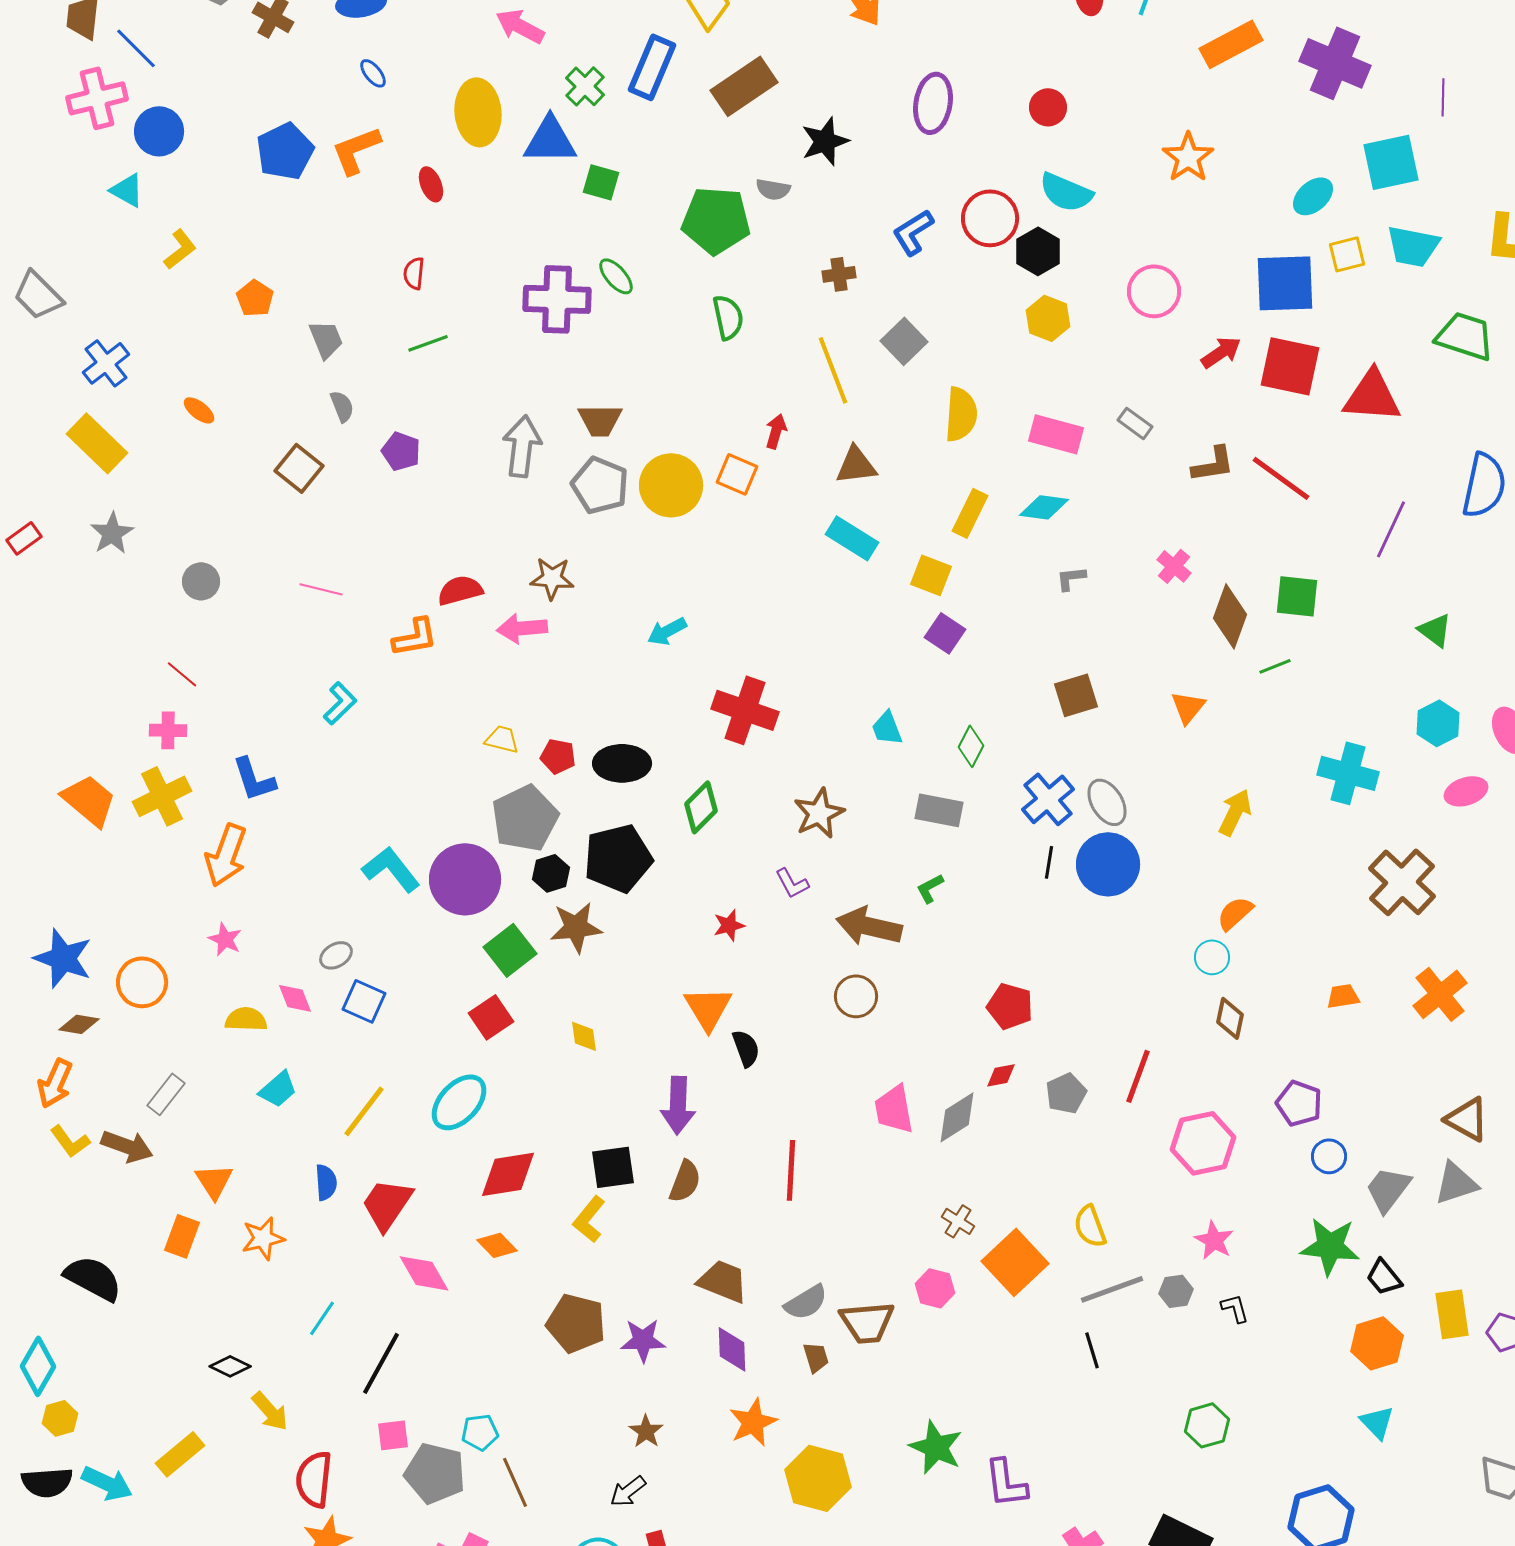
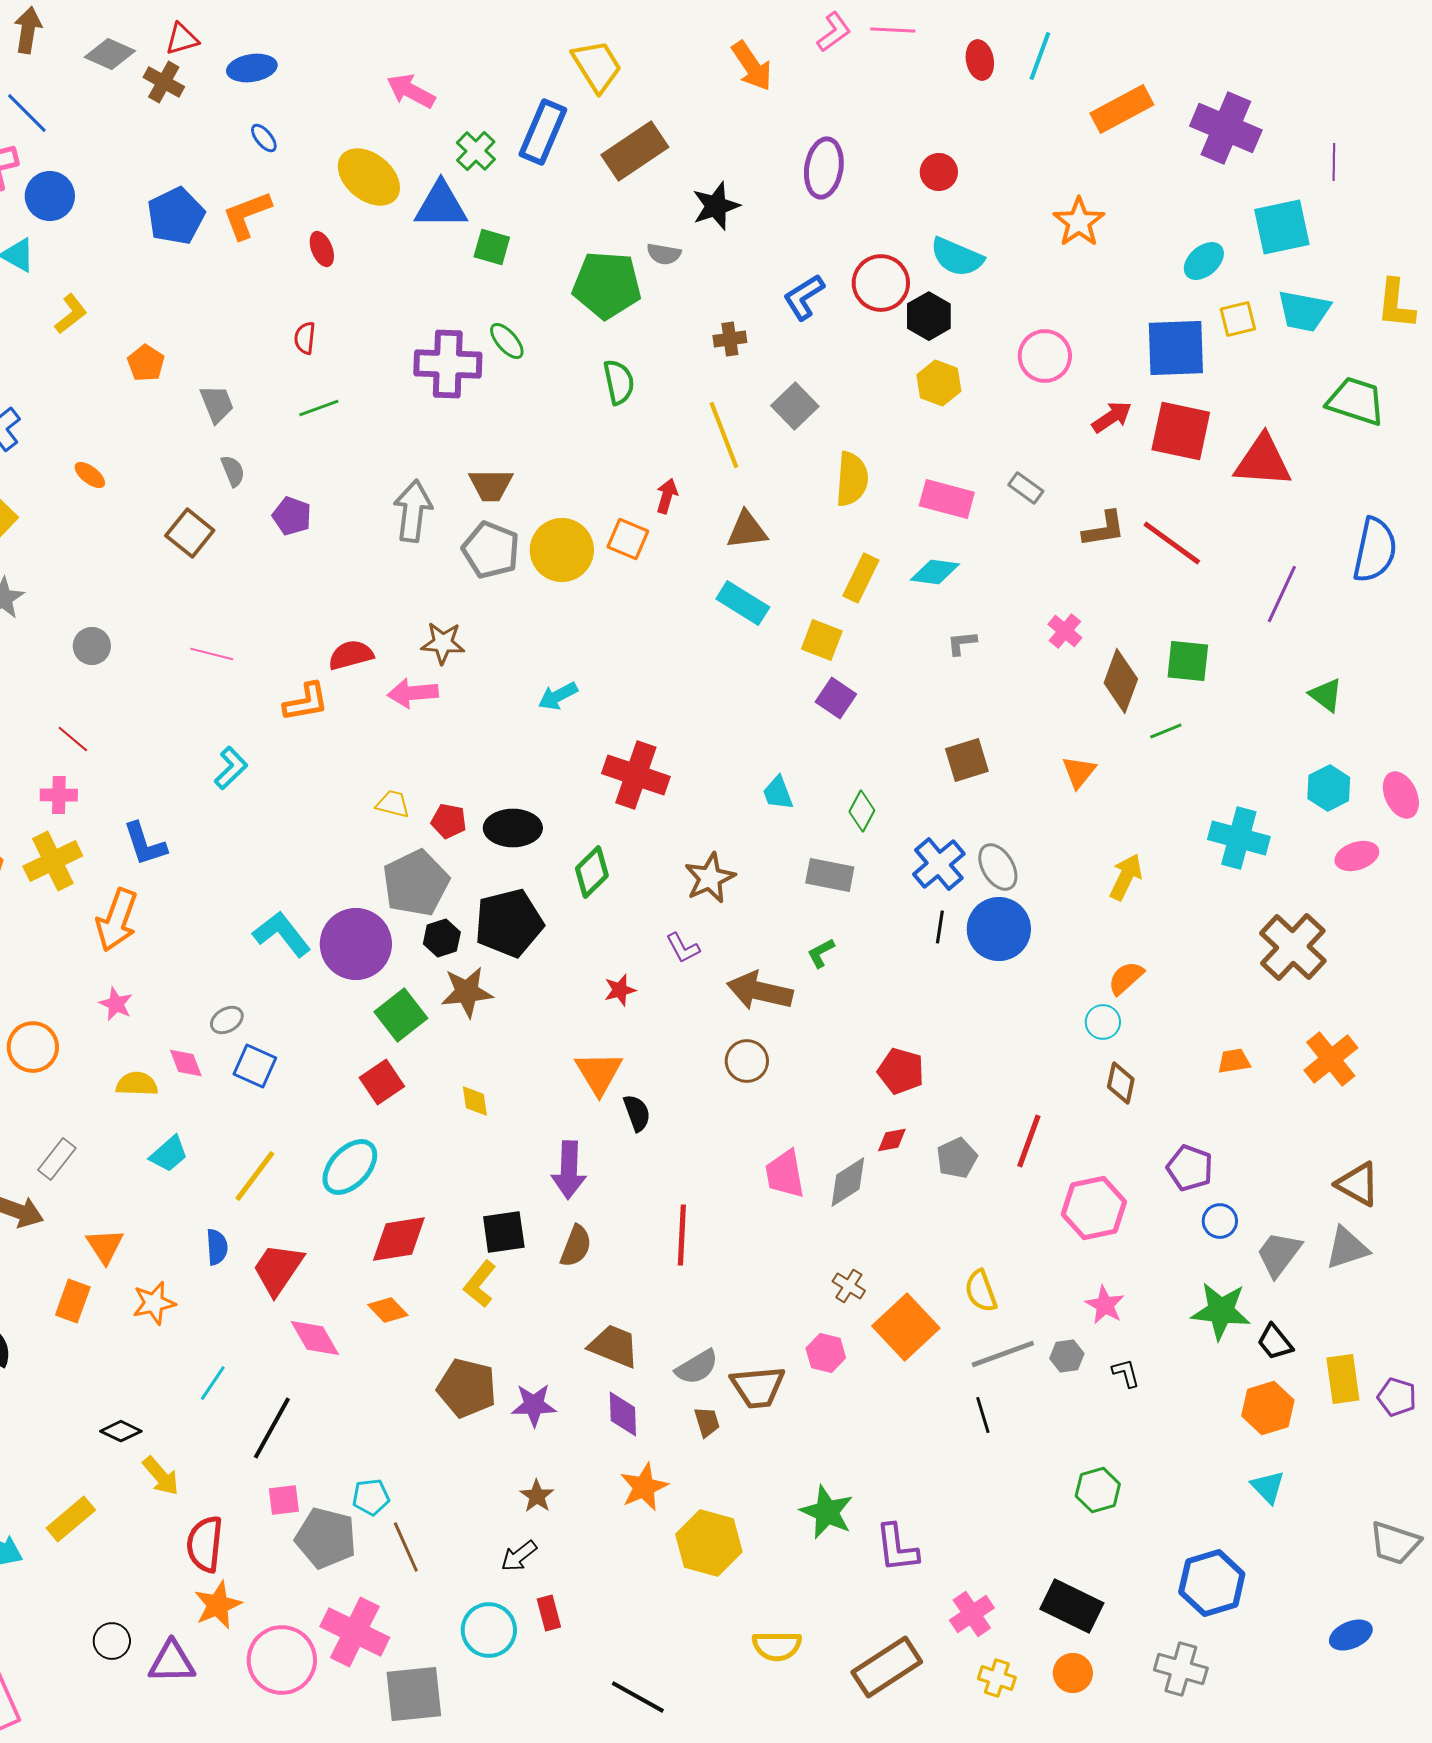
yellow ellipse: (478, 112) -> (369, 177), turned -46

